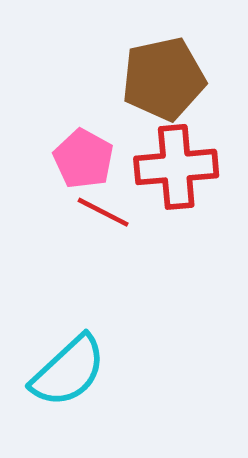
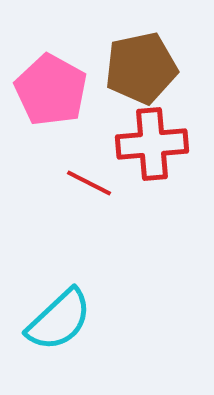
pink pentagon: (83, 159) -> (51, 90), moved, size x1.4

